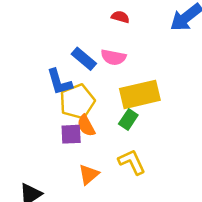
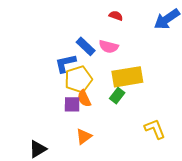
blue L-shape: (59, 82) -> (65, 63), turned 90
yellow L-shape: (132, 162) -> (155, 129), moved

